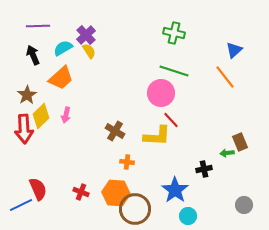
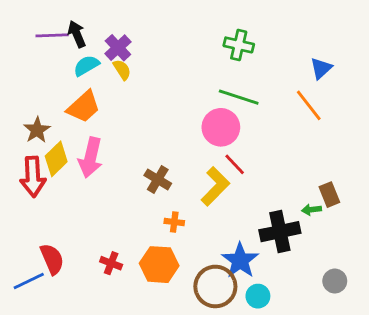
black arrow: (33, 55) -> (77, 34), moved
pink arrow: (66, 115) -> (90, 158), size x1.8
yellow L-shape: (157, 136) -> (215, 186), turned -48
black cross: (204, 169) -> (280, 232), size x1.8
brown circle: (135, 209) -> (215, 286), moved

